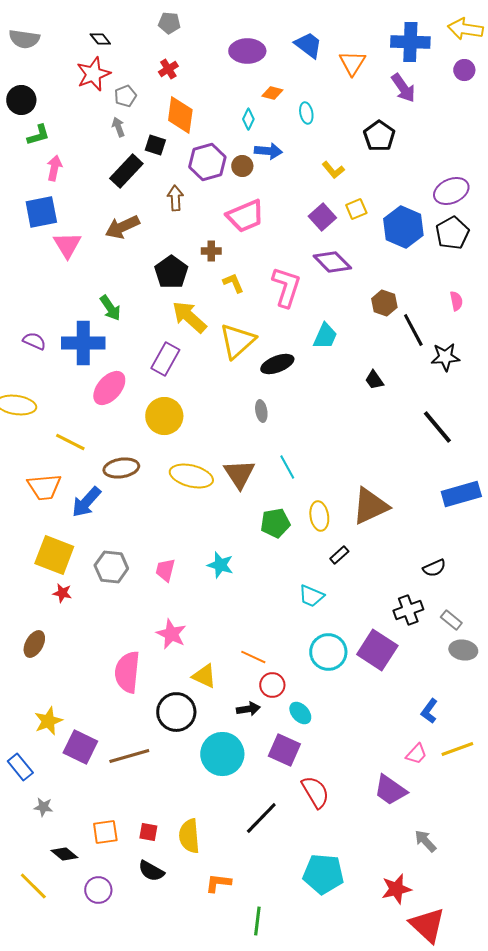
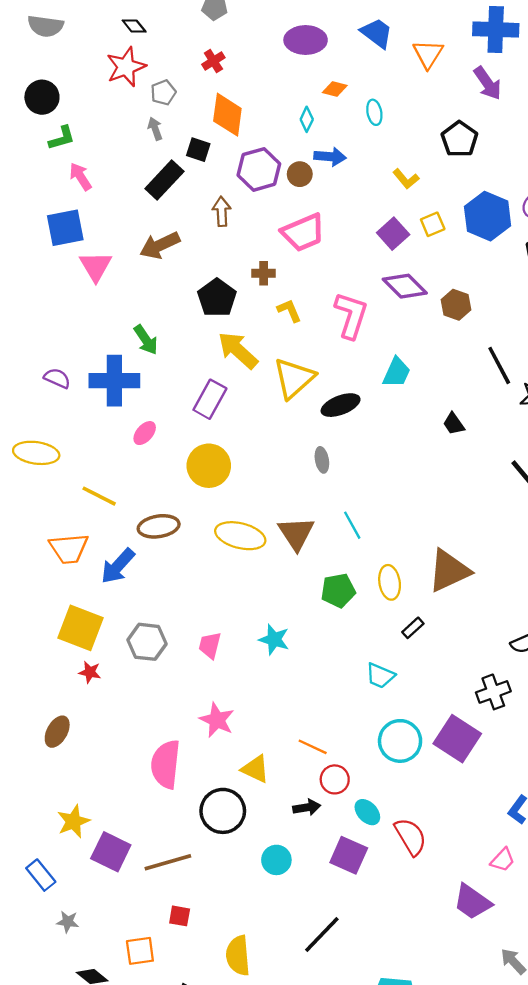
pink arrow: (54, 168) -> (80, 176), turned -45
blue hexagon: (403, 227) -> (488, 216), moved
brown hexagon: (384, 303) -> (456, 305), moved
pink ellipse: (109, 388) -> (145, 433), size x0.6
cyan circle: (222, 754) -> (276, 860), size x0.6
red semicircle: (315, 792) -> (411, 837), moved
red square: (148, 832) -> (180, 916), moved

